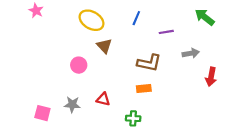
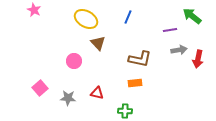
purple line: (166, 32) -> (170, 30), moved
red arrow: (211, 77) -> (198, 59), moved
pink square: (42, 113) -> (40, 88), moved, turned 35

